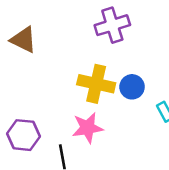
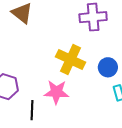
blue circle: (132, 87) -> (108, 67), moved

